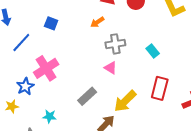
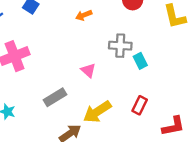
gray cross: (115, 44) -> (120, 46), moved
red rectangle: (160, 88) -> (140, 105), size x0.7

